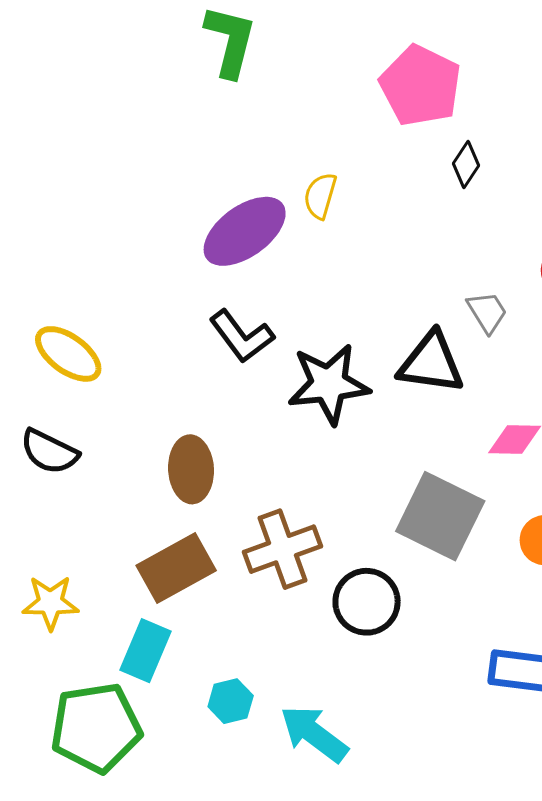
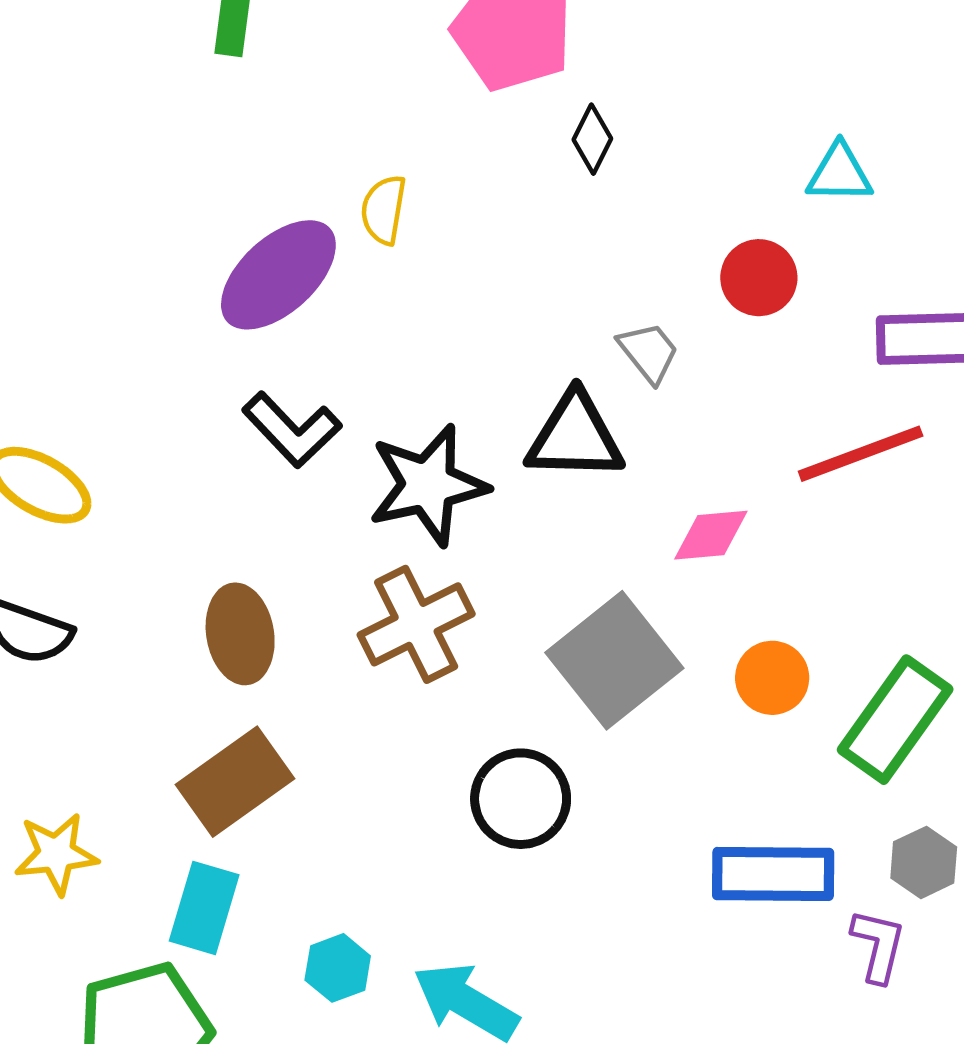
gray square: (440, 516) -> (614, 660), turned 32
brown cross: (283, 549) -> (416, 624), moved

